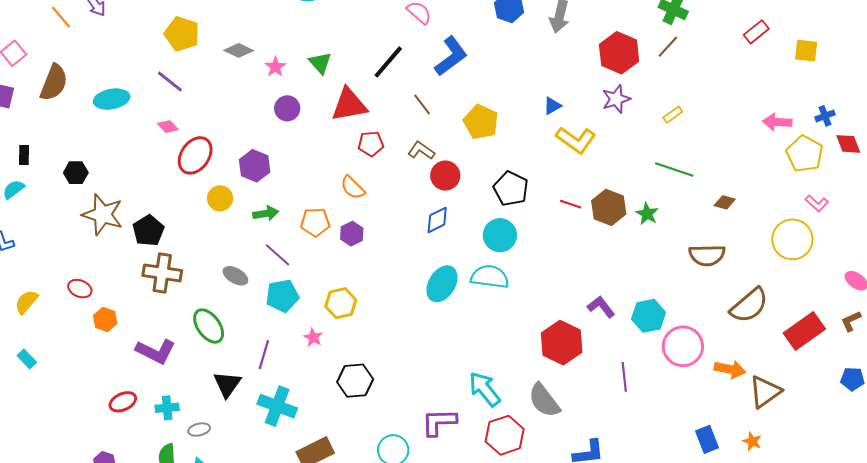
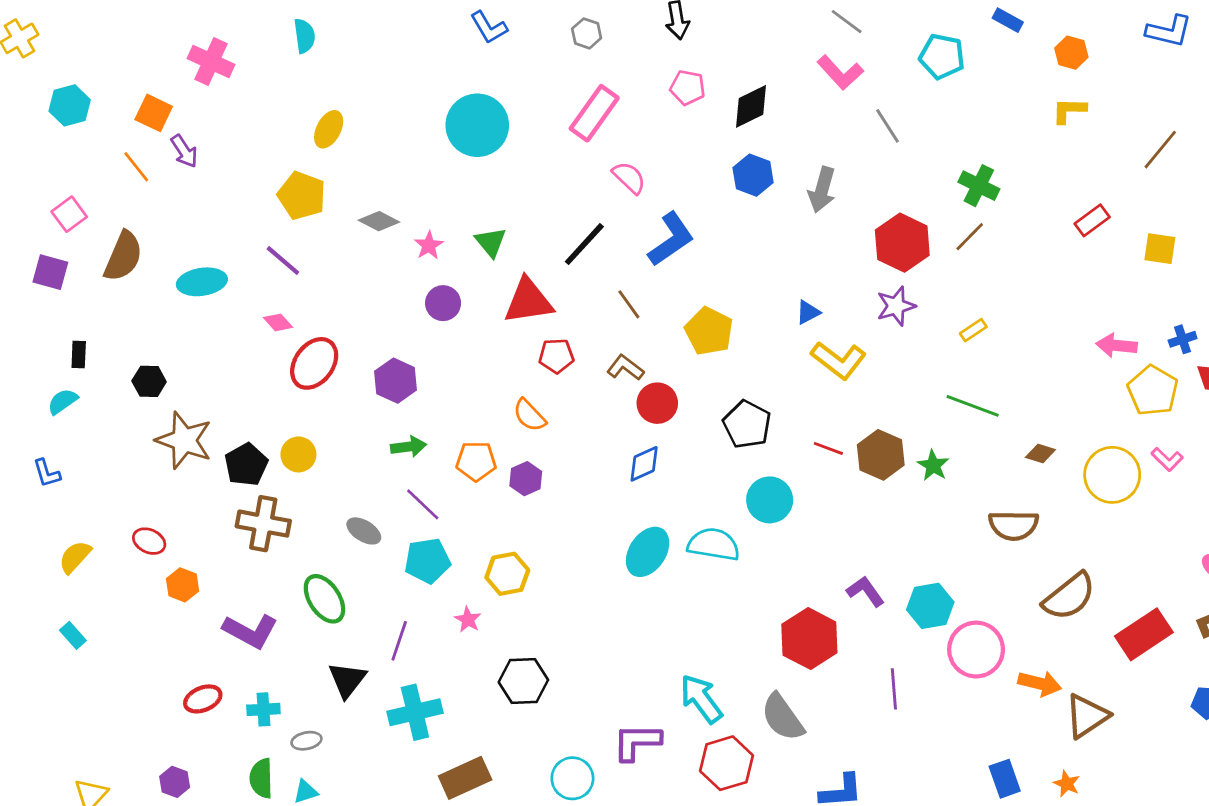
yellow circle: (220, 198) -> (298, 454), moved
cyan circle: (500, 235) -> (770, 500), moved
yellow circle: (792, 239) -> (1112, 475), moved
cyan cross: (277, 406) -> (415, 712), turned -36

